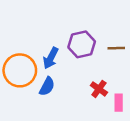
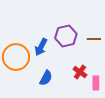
blue semicircle: (47, 86) -> (46, 78), moved

